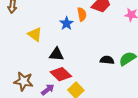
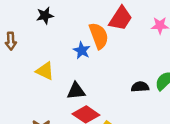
orange semicircle: (82, 14) -> (99, 36), size x1.5

